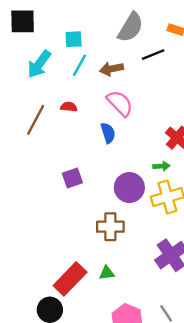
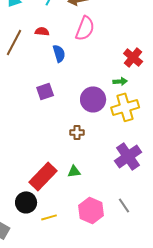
pink semicircle: (120, 103) -> (85, 28), turned 65
blue semicircle: (108, 133) -> (59, 53), moved
brown cross: (110, 227) -> (77, 132), size x0.6

